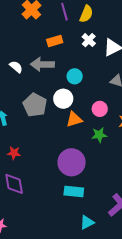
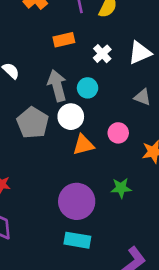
white cross: (89, 40) -> (102, 54), moved
gray arrow: (42, 64) -> (57, 86), moved, turned 70
green star: (99, 135) -> (121, 188), moved

